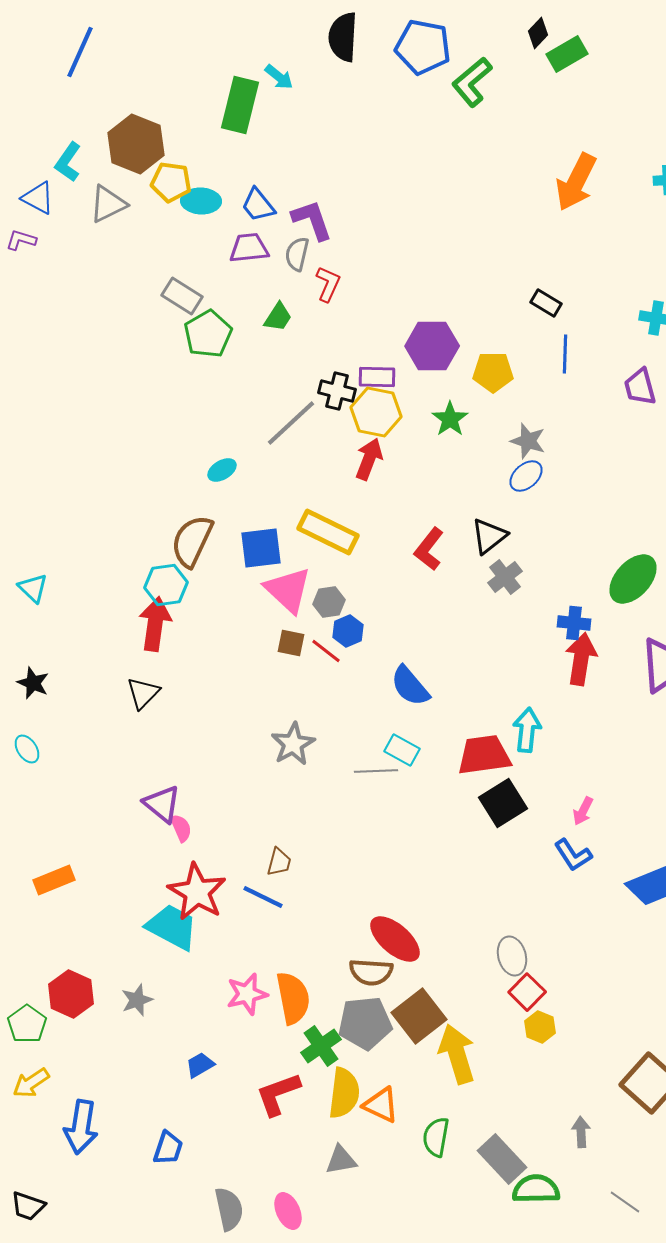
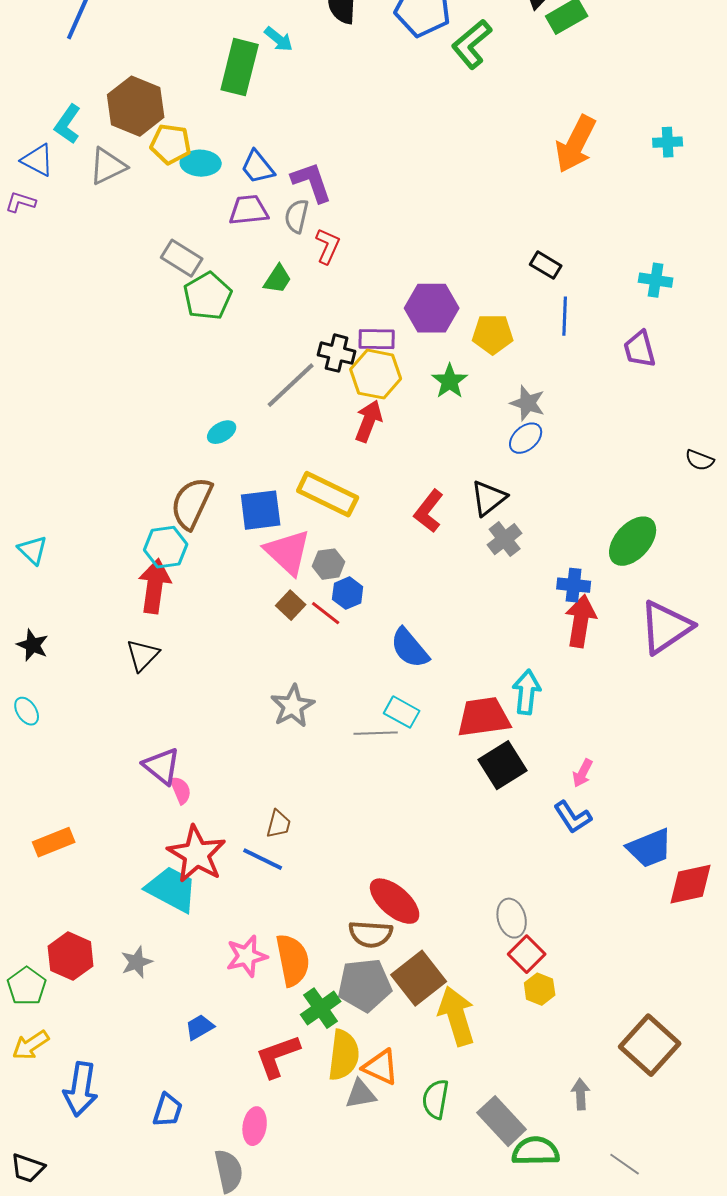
brown square: (291, 643) -> (291, 605), turned 32
gray triangle: (341, 1160) -> (361, 1094), moved
pink ellipse: (288, 1211) -> (255, 1126), moved, turned 33

